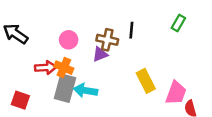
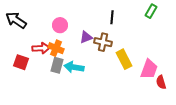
brown cross: (107, 40) -> (103, 42), moved
gray rectangle: (65, 88) -> (57, 65), size x0.7
red square: (20, 100) -> (21, 62), moved

